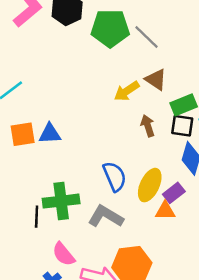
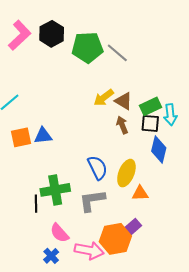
brown triangle: (156, 80) -> (124, 101), moved
purple rectangle: (174, 193) -> (133, 227), moved
gray L-shape: (106, 216) -> (92, 200), turned -36

